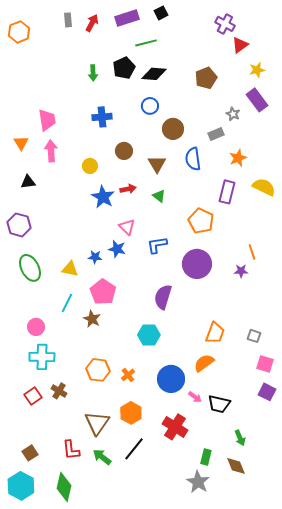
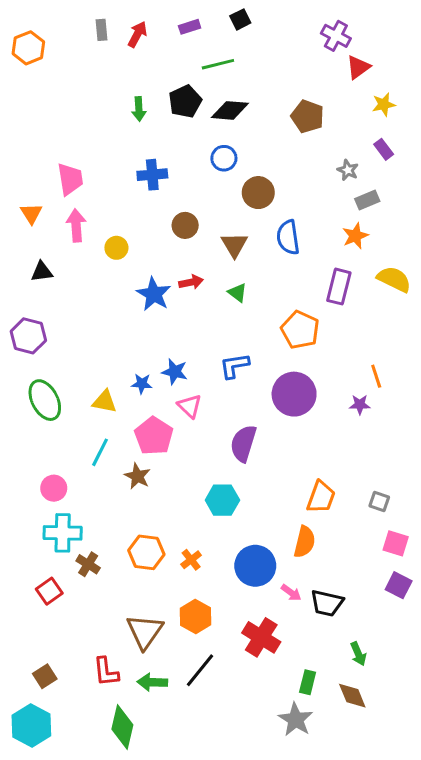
purple rectangle: (127, 18) -> (190, 27), size x0.6
brown pentagon: (206, 78) -> (308, 116), turned -30
purple rectangle: (257, 100) -> (384, 149), size x0.6
gray rectangle: (216, 134) -> (367, 200), moved
yellow circle: (90, 166) -> (116, 248), moved
pink triangle: (127, 227) -> (190, 406), moved
orange semicircle: (204, 363) -> (305, 542), turned 140
brown cross: (59, 391) -> (88, 564), moved
green arrow: (102, 457) -> (152, 682), turned -36
green diamond: (64, 487) -> (122, 727), moved

